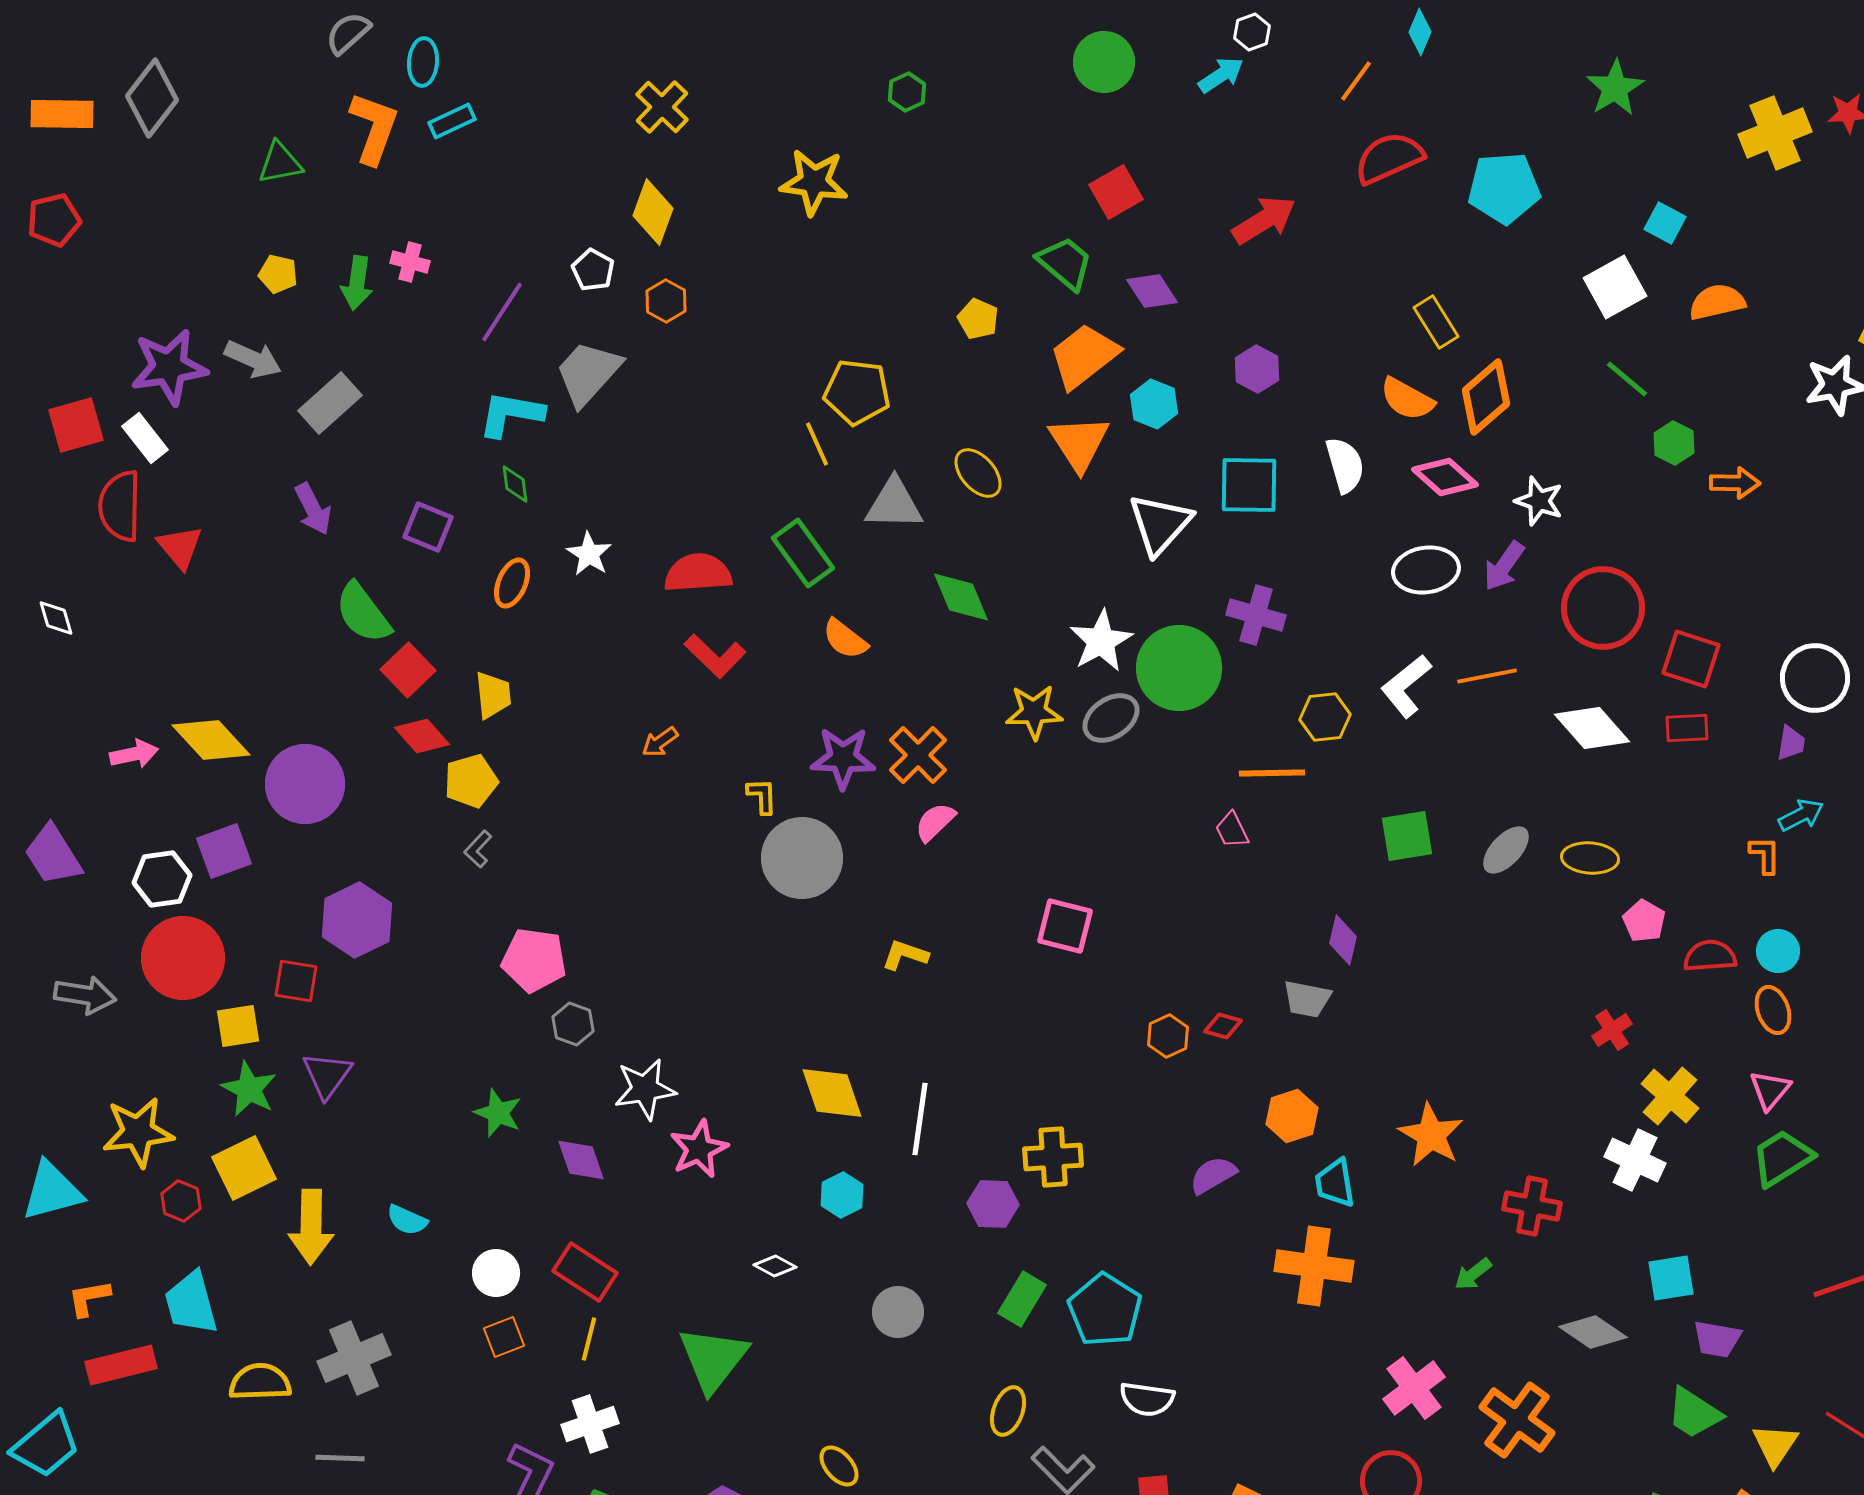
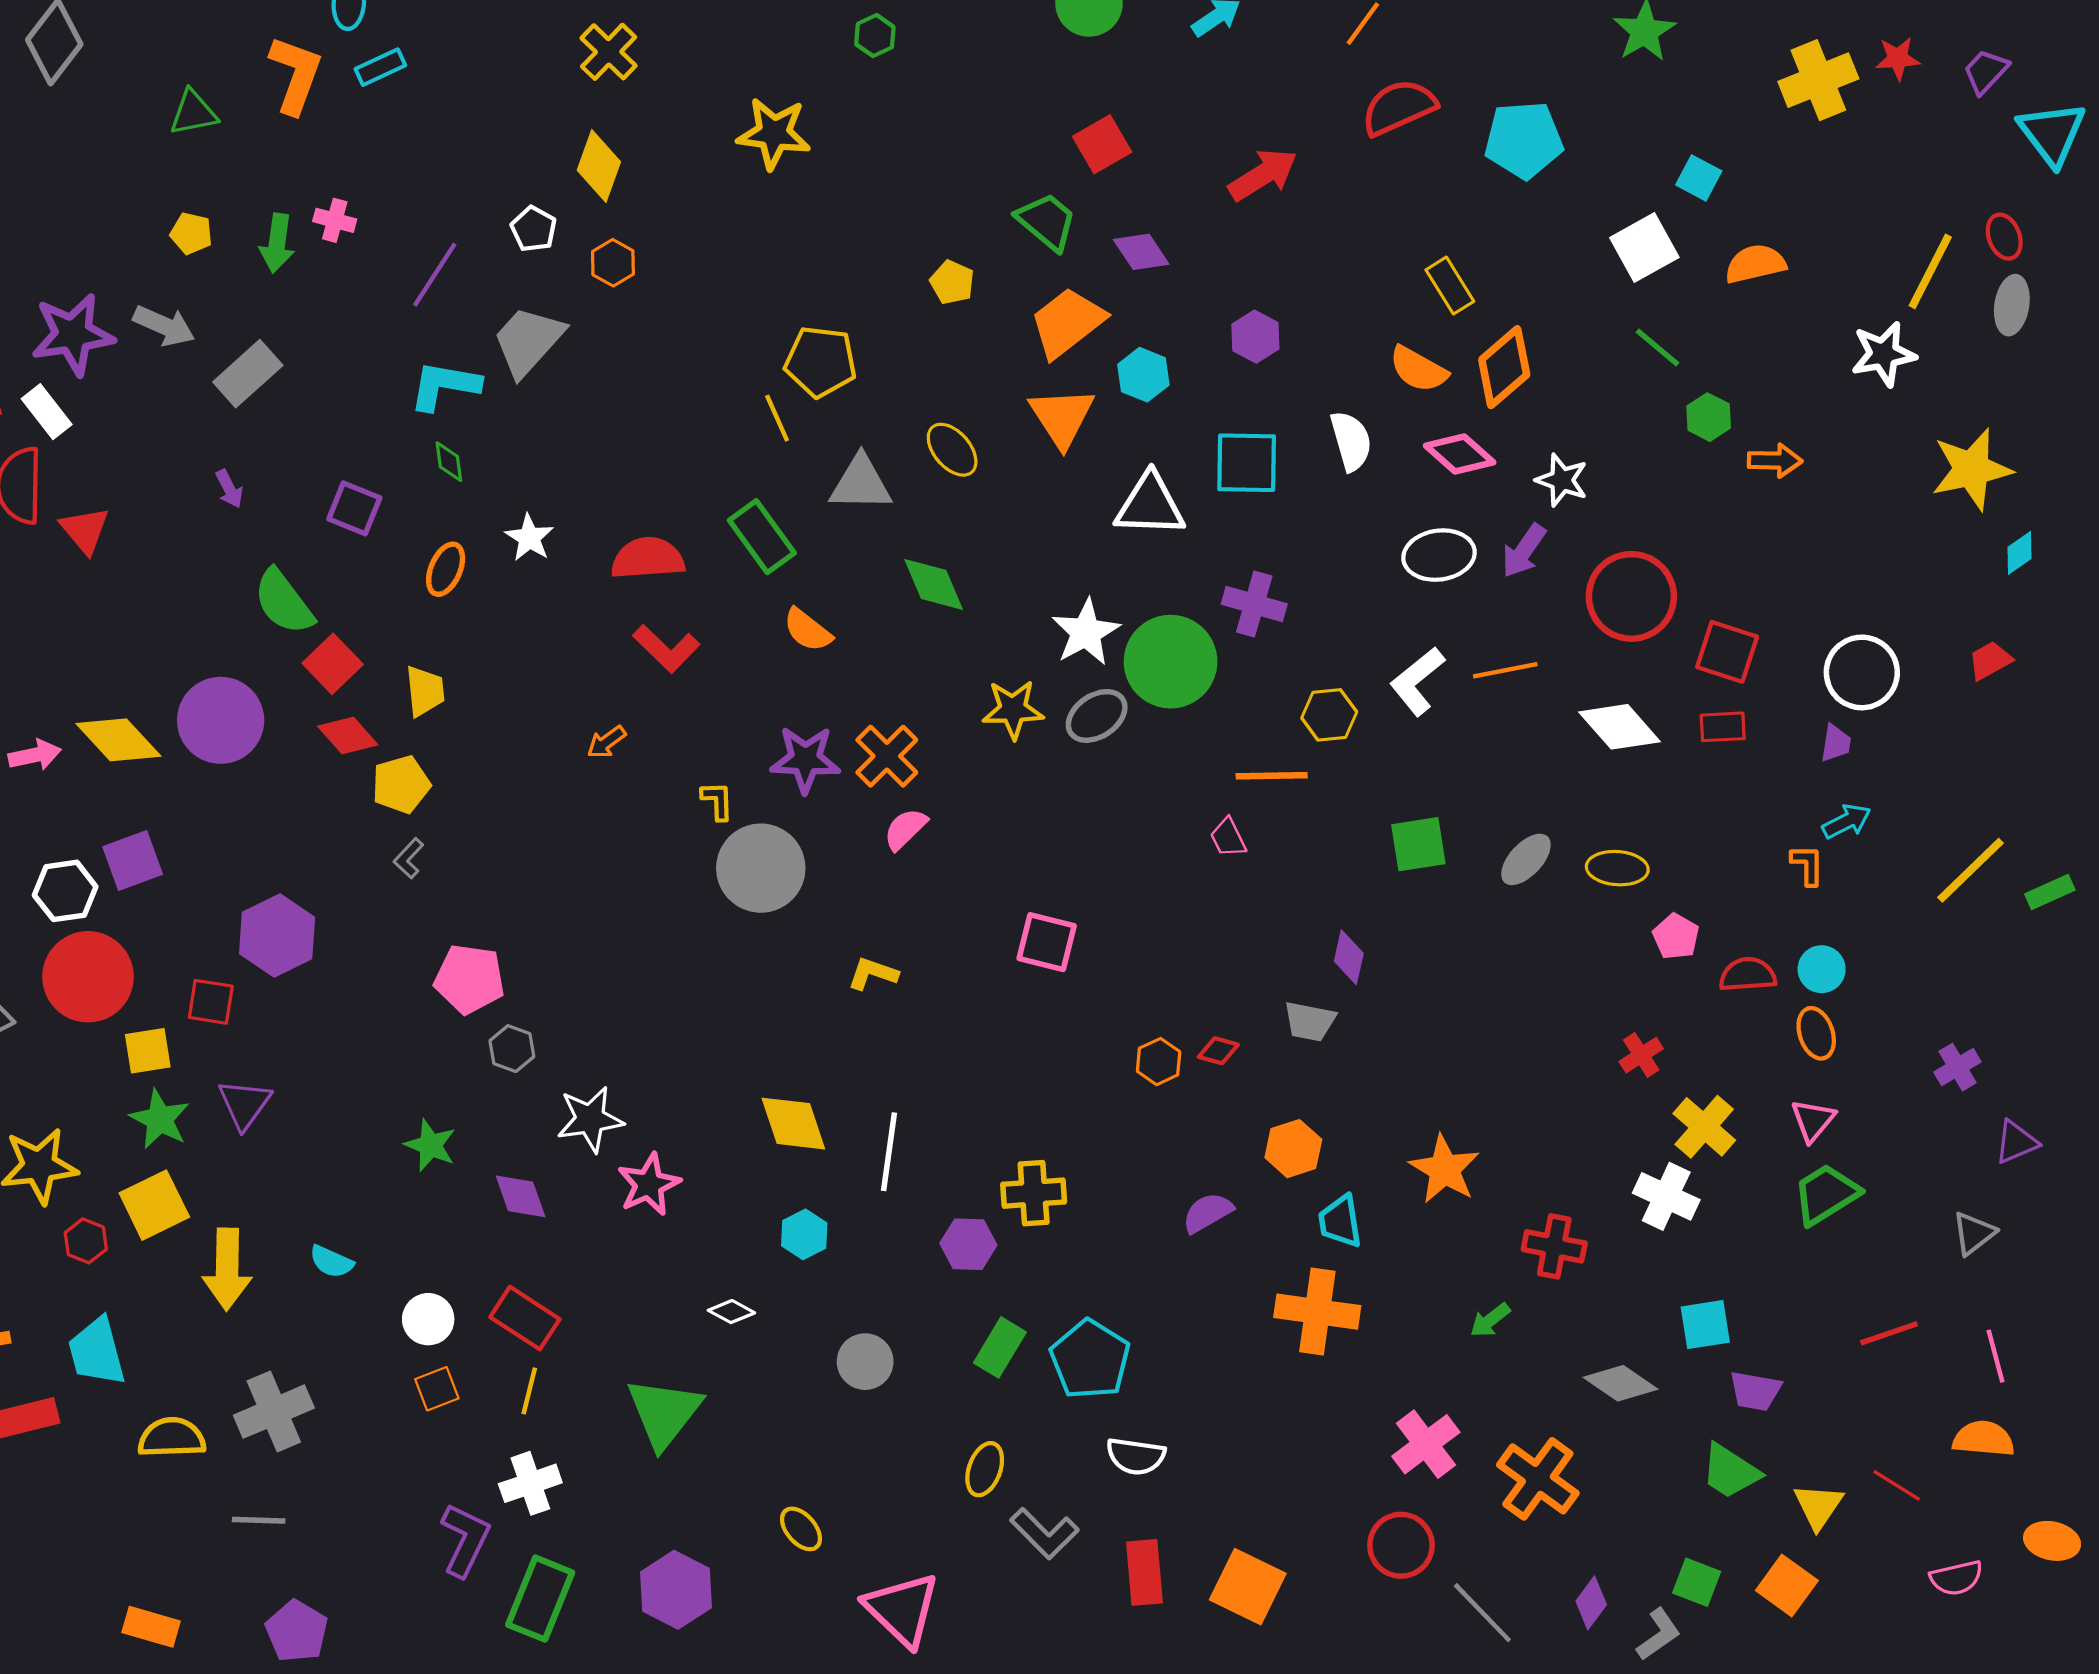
purple arrow: (313, 509) -> (229, 489), size x0.7
white triangle: (1160, 524) -> (1150, 505), turned 50
purple circle: (305, 784) -> (221, 720), moved

